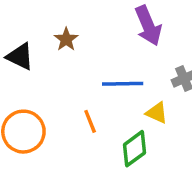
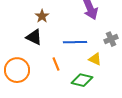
black triangle: (20, 56) -> (34, 37), moved
green diamond: (135, 149) -> (82, 80), turned 50

